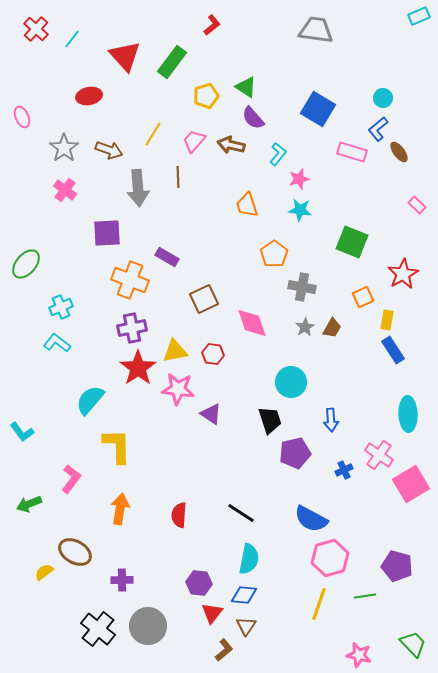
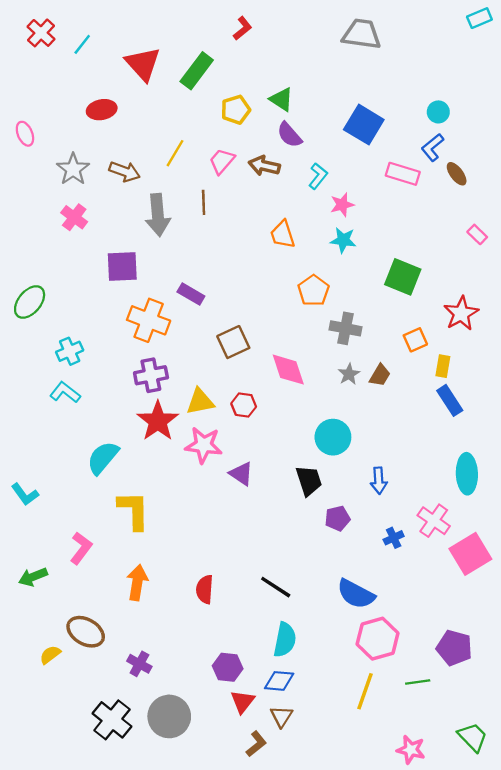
purple pentagon: (295, 453) -> (338, 518), size x0.7
purple cross: (122, 580) -> (139, 664), turned 30

